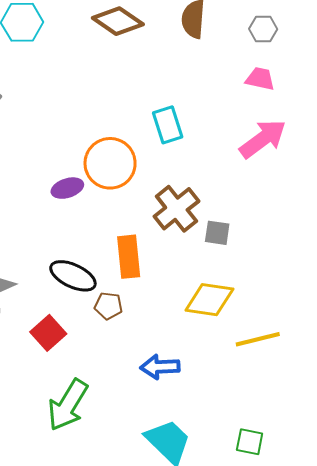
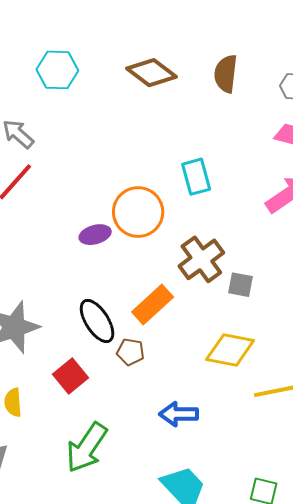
orange rectangle: (129, 257) -> (153, 305), turned 51
black ellipse: (73, 276) -> (97, 321), turned 30

